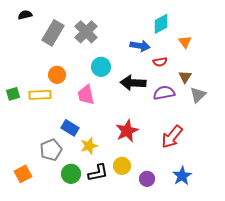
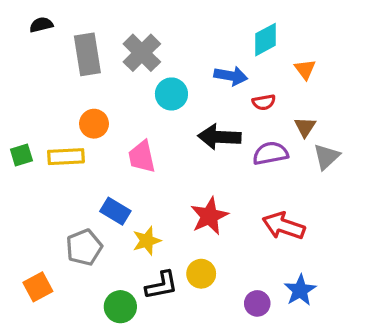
gray rectangle: (53, 33) -> (87, 54), turned -40
cyan circle: (101, 67) -> (171, 94), moved
red arrow: (172, 137) -> (284, 226), turned 70
green circle: (71, 174) -> (120, 307), moved
purple circle: (147, 179) -> (257, 303), moved

